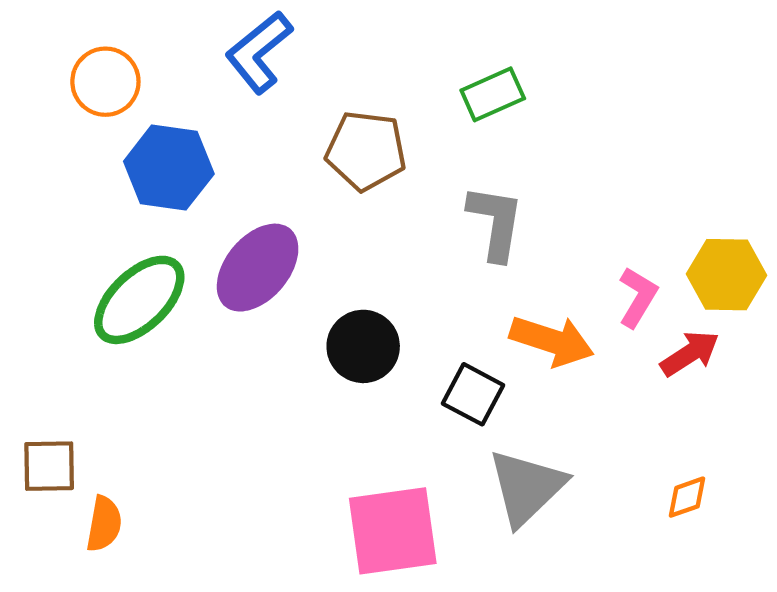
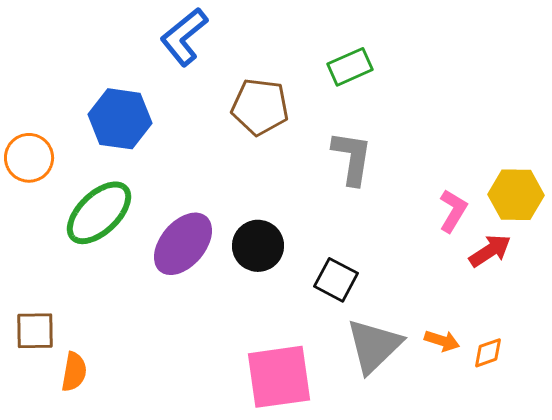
orange circle: (105, 82) -> (29, 158), moved
purple ellipse: (258, 268) -> (183, 244), moved
orange arrow: (552, 341) -> (442, 341), moved, size x0.6

